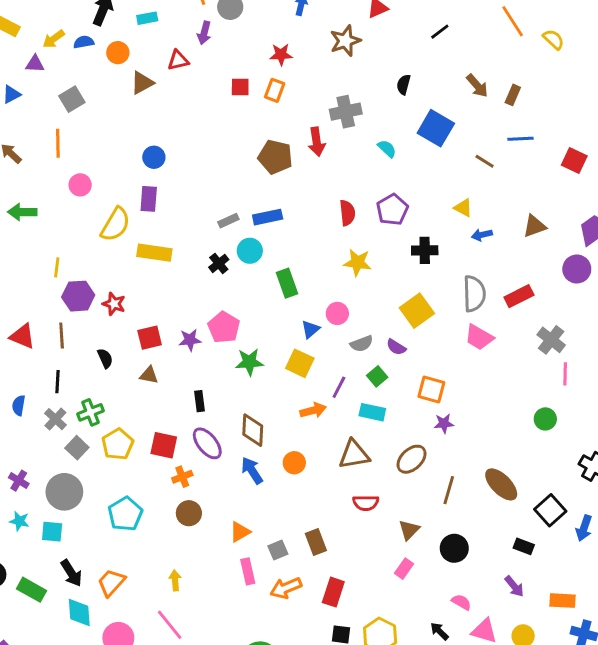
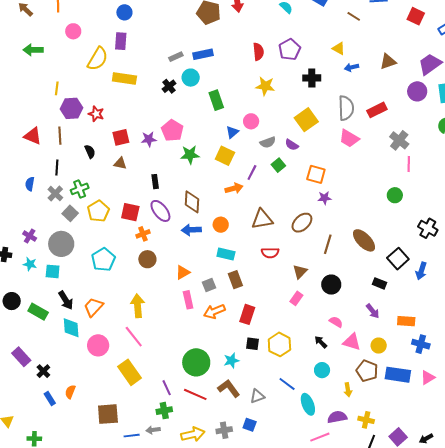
cyan rectangle: (372, 412) -> (226, 254), moved
blue arrow: (252, 470) -> (191, 230), turned -60
yellow arrow: (175, 580) -> (138, 306), size x1.6

